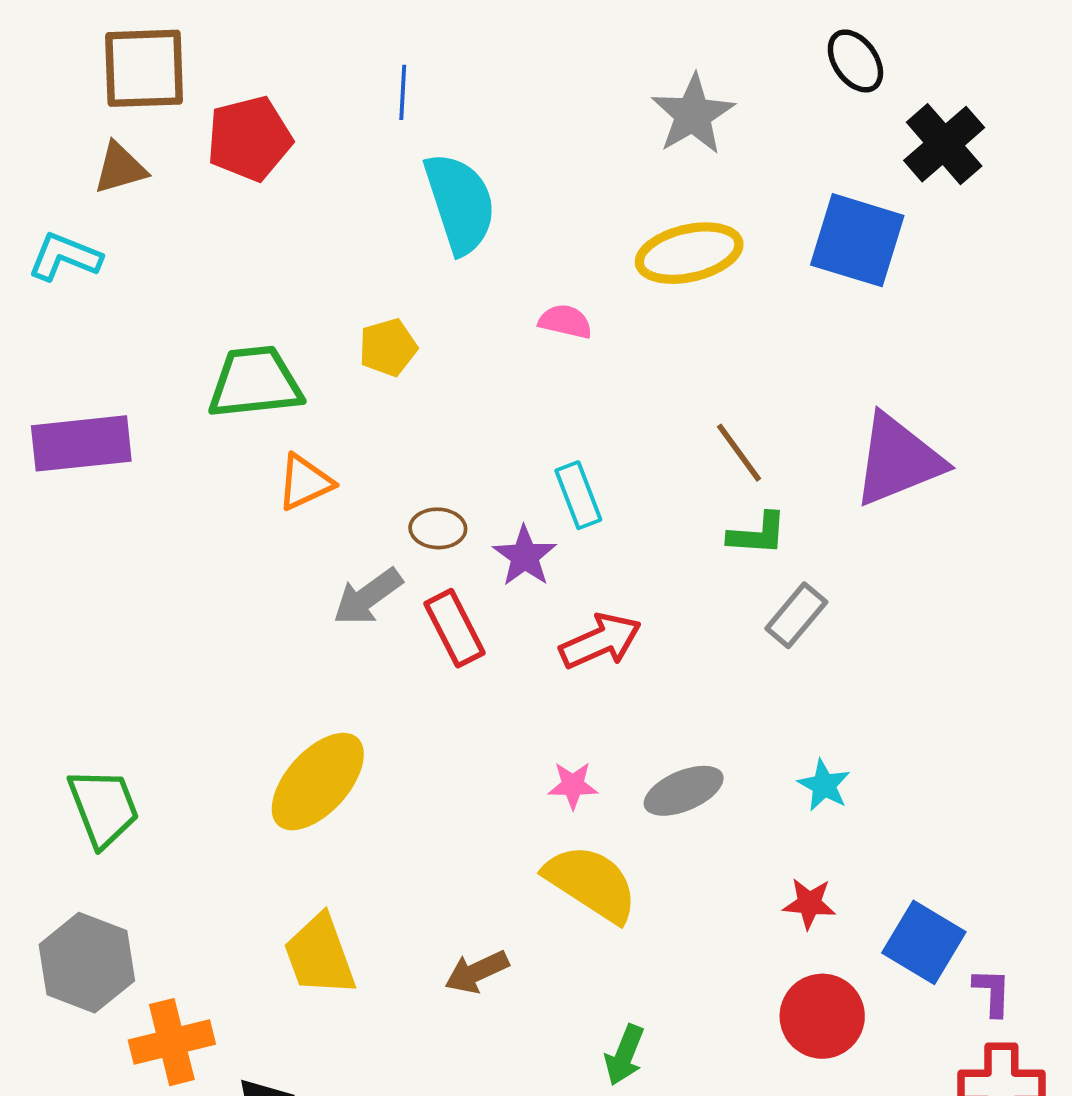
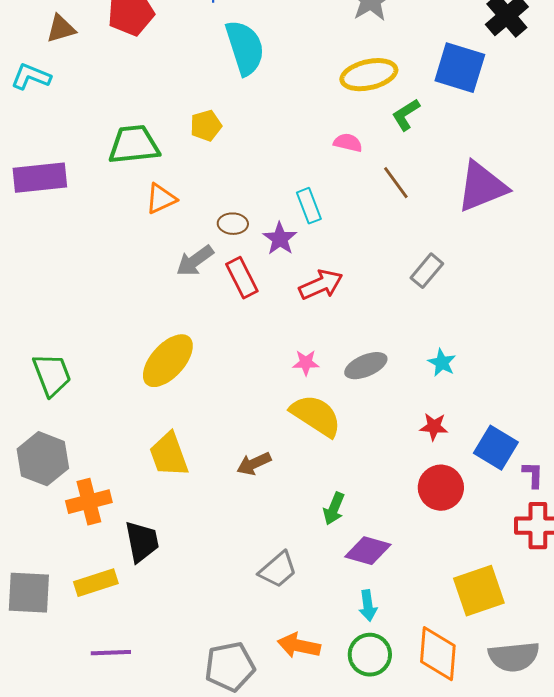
pink semicircle: (565, 321) -> (348, 143), moved
green L-shape: (758, 534) -> (406, 115), moved, turned 144

